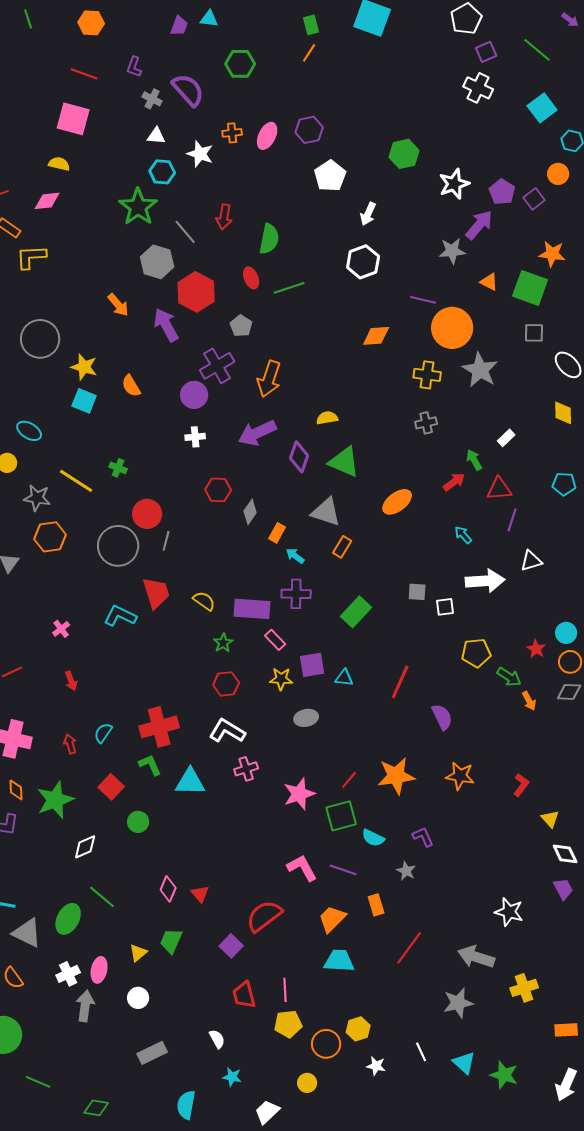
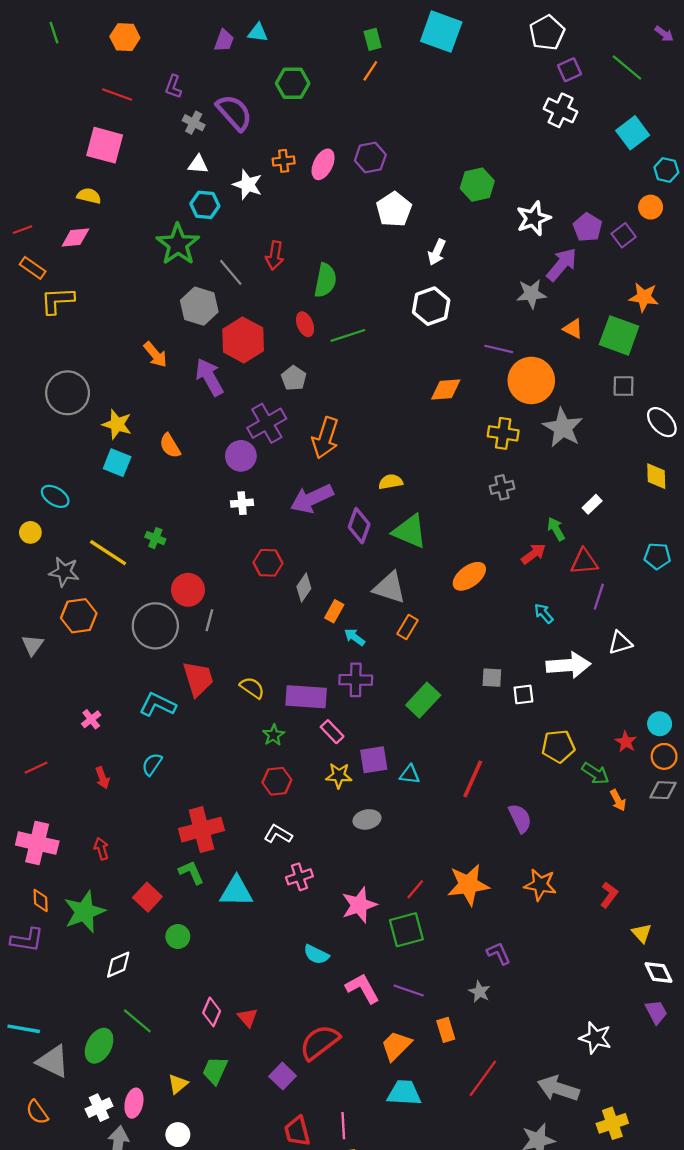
white L-shape: (227, 731) -> (278, 834), size x0.7
cyan semicircle: (103, 733) -> (152, 764), moved
cyan semicircle: (373, 838) -> (316, 955), moved

